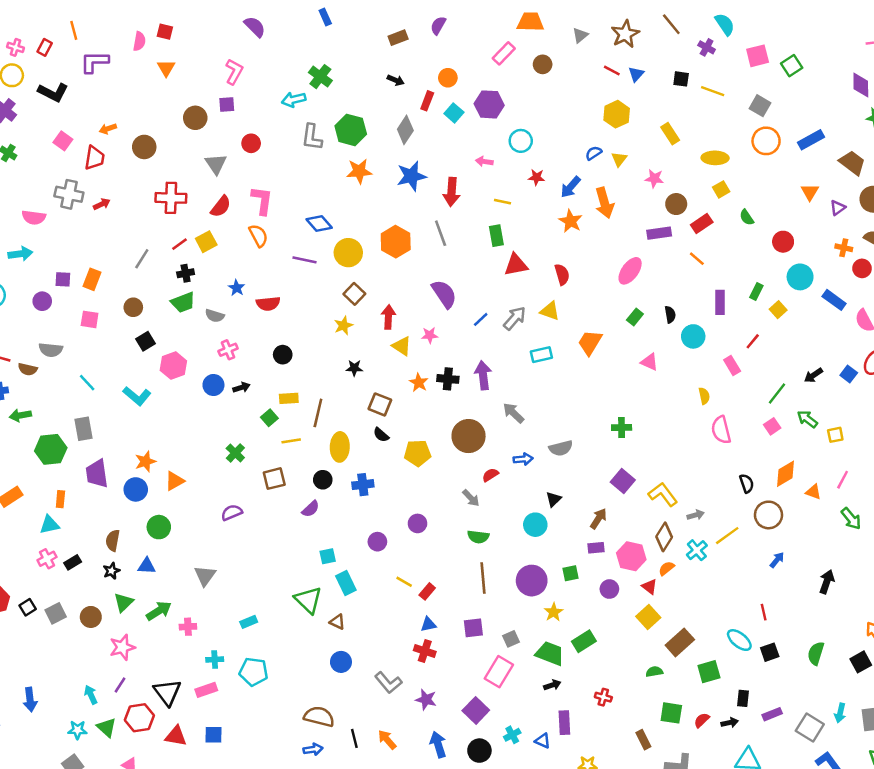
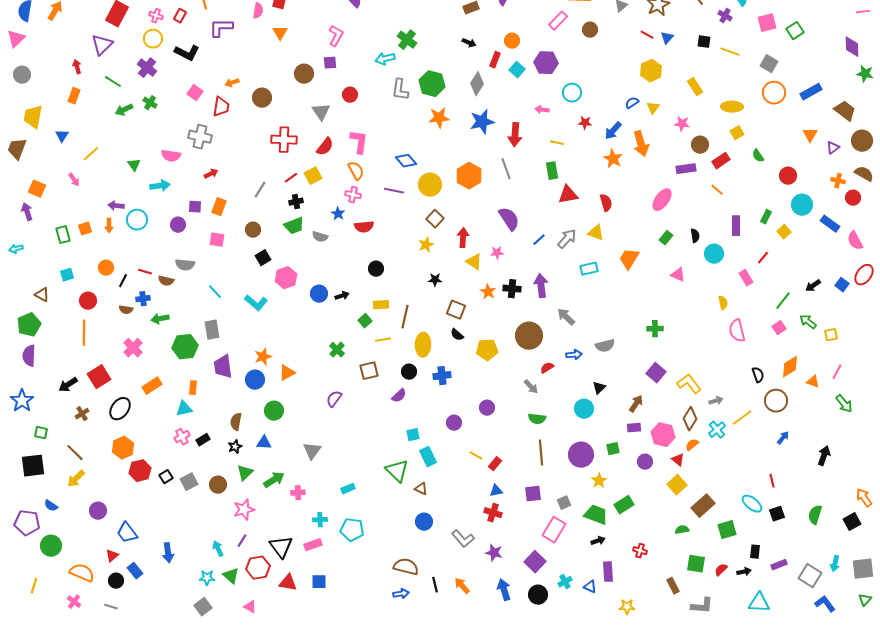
red arrow: (102, 204) -> (211, 174), moved
pink cross: (228, 350) -> (353, 195), moved, turned 35
purple semicircle: (232, 513) -> (334, 399), turned -30

